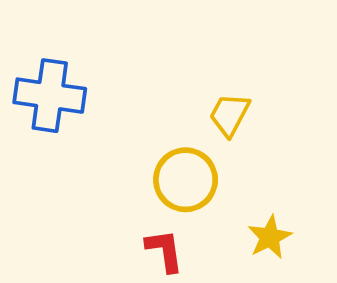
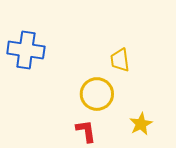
yellow trapezoid: (230, 115) -> (120, 60), turned -35

